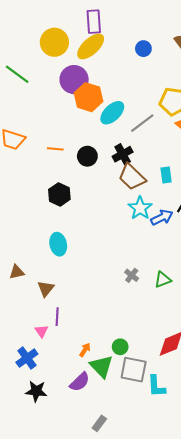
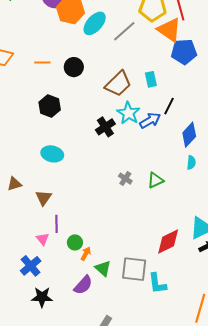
black cross: (123, 154) -> (105, 127), moved
brown trapezoid: (132, 177) -> (118, 84), turned -84
cyan ellipse: (58, 244) -> (52, 154), turned -60
green circle: (120, 347) -> (75, 242), moved
green triangle: (101, 366) -> (103, 268), size x0.7

